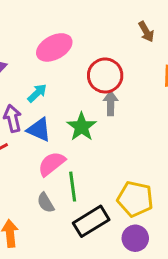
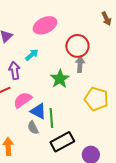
blue triangle: (39, 130) -> (38, 111), moved
pink semicircle: (52, 164) -> (23, 100), moved
yellow pentagon: (135, 199) -> (96, 99), moved

